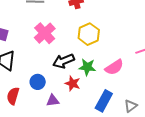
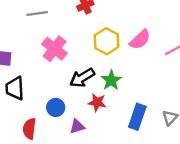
green star: (87, 67) -> (111, 80), turned -30
pink semicircle: (114, 67) -> (140, 40), moved

